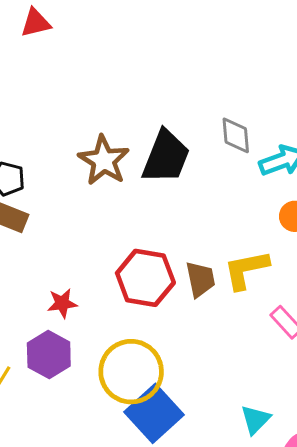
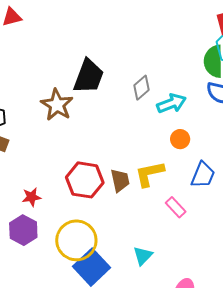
gray diamond: (236, 135) -> (142, 88), turned 55
black trapezoid: (166, 157) -> (89, 76), moved
cyan triangle: (255, 419) -> (143, 256), moved

